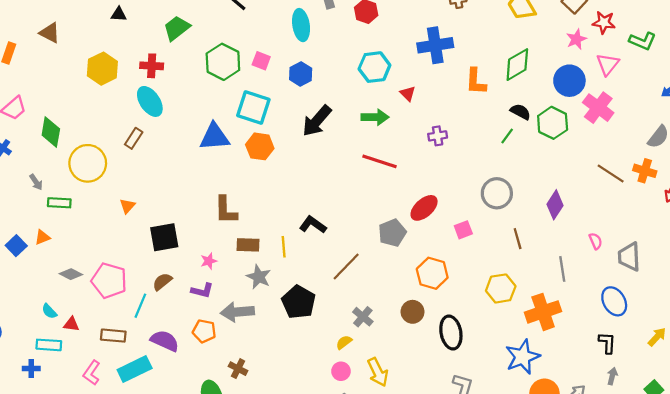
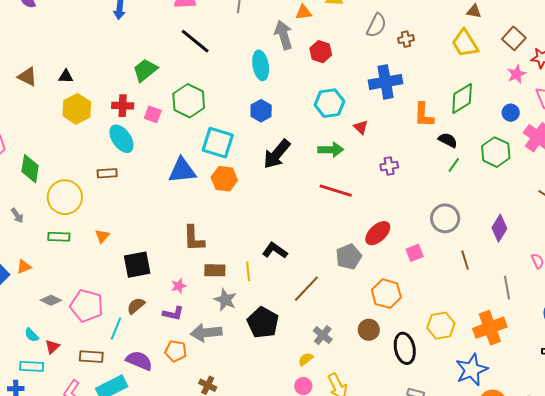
black triangle: (119, 14) -> (66, 76), moved
pink square: (261, 61) -> (153, 114), moved
blue circle: (569, 81) -> (511, 113), size x0.6
black semicircle: (520, 112) -> (448, 140), moved
brown rectangle: (134, 138) -> (107, 173), turned 54
green rectangle: (59, 203) -> (59, 237), moved
yellow hexagon: (501, 288) -> (441, 326), moved
red triangle: (71, 324) -> (52, 347), turned -49

